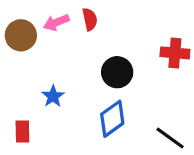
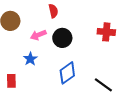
pink arrow: (56, 22) -> (38, 35), moved
black circle: (117, 72) -> (62, 38), moved

